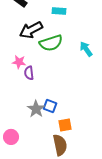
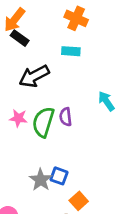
green semicircle: (51, 43) -> (43, 122), moved, turned 125
purple semicircle: (29, 73) -> (66, 117), moved
orange square: (65, 125) -> (79, 201), turned -32

